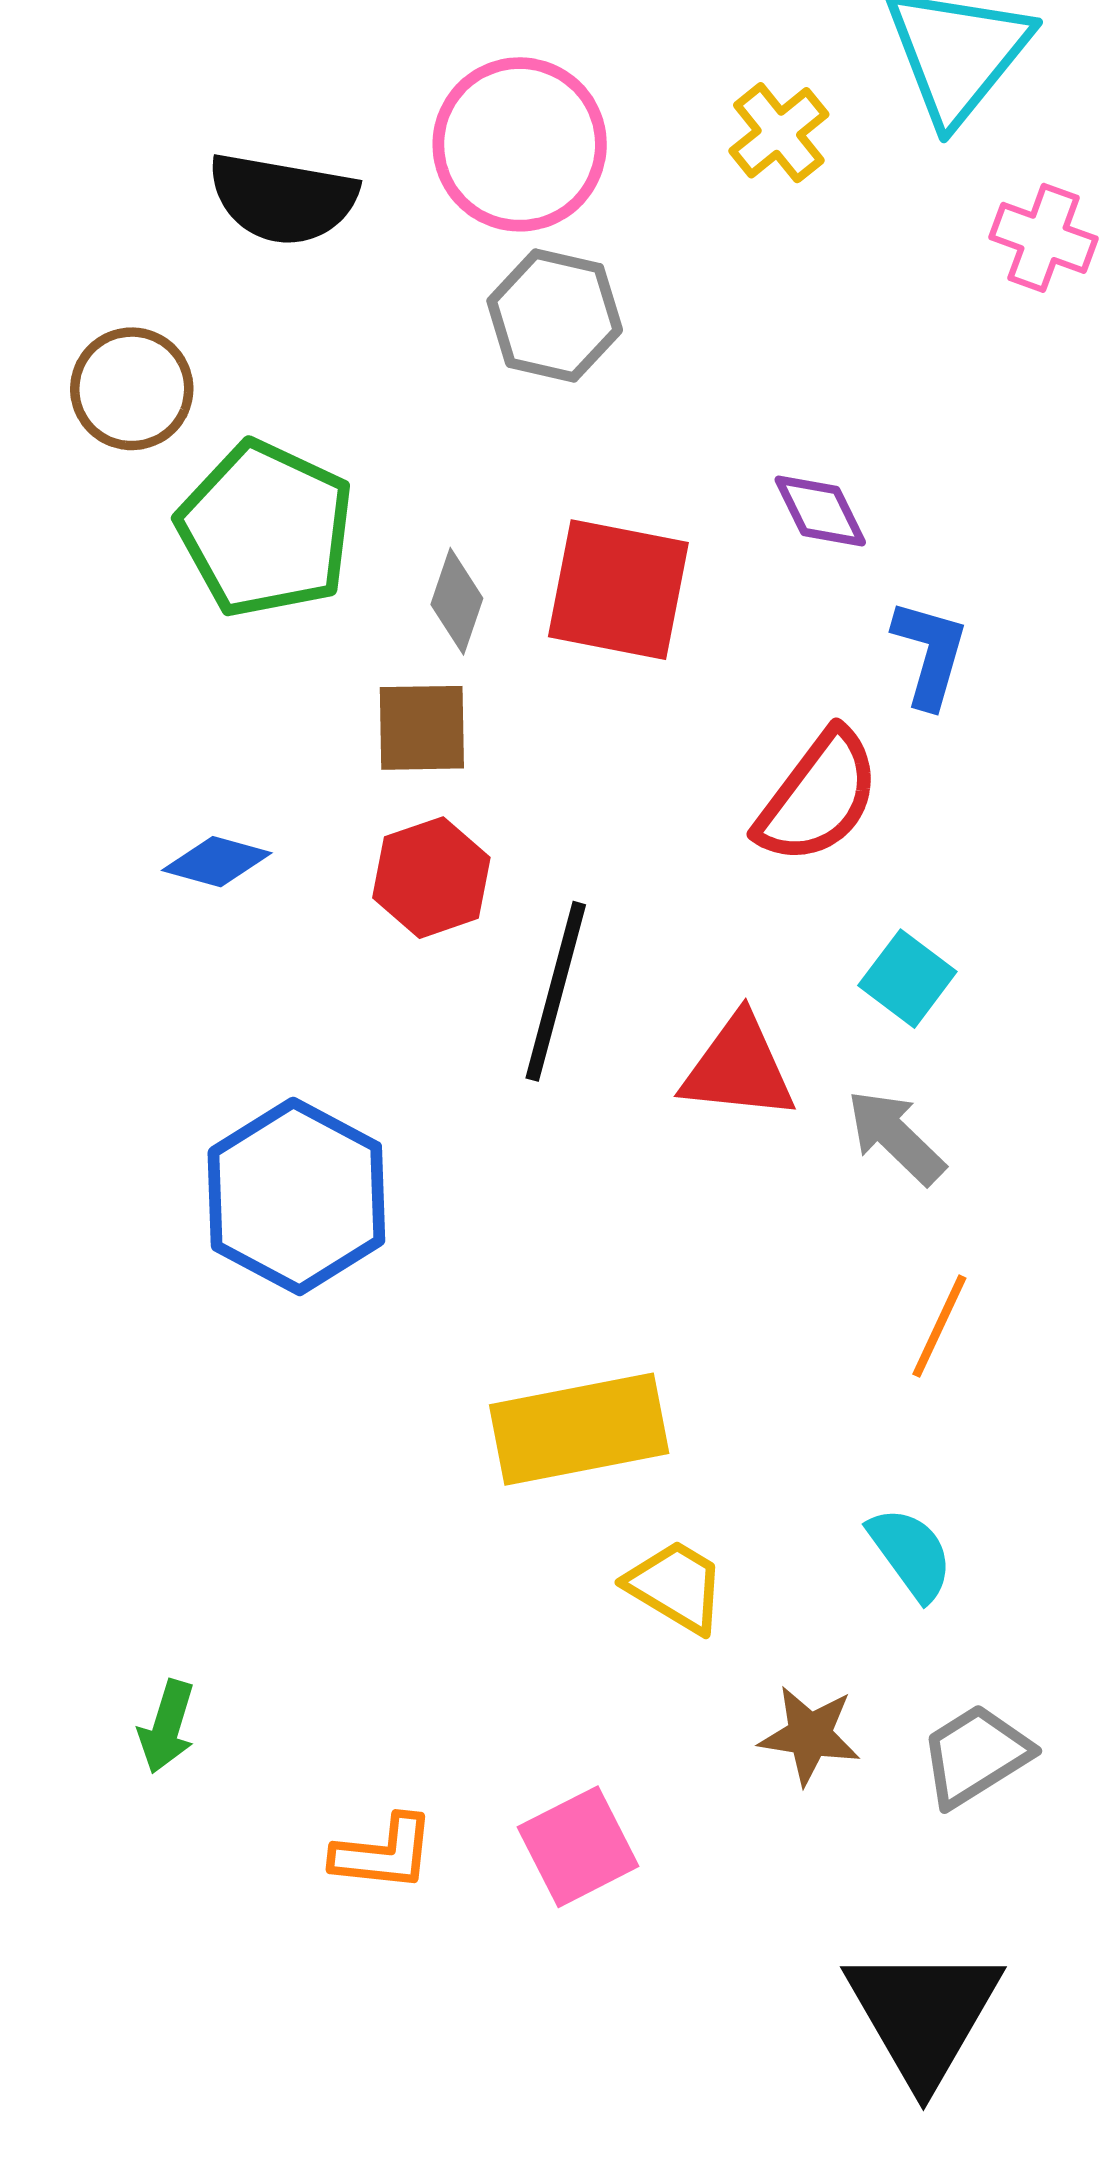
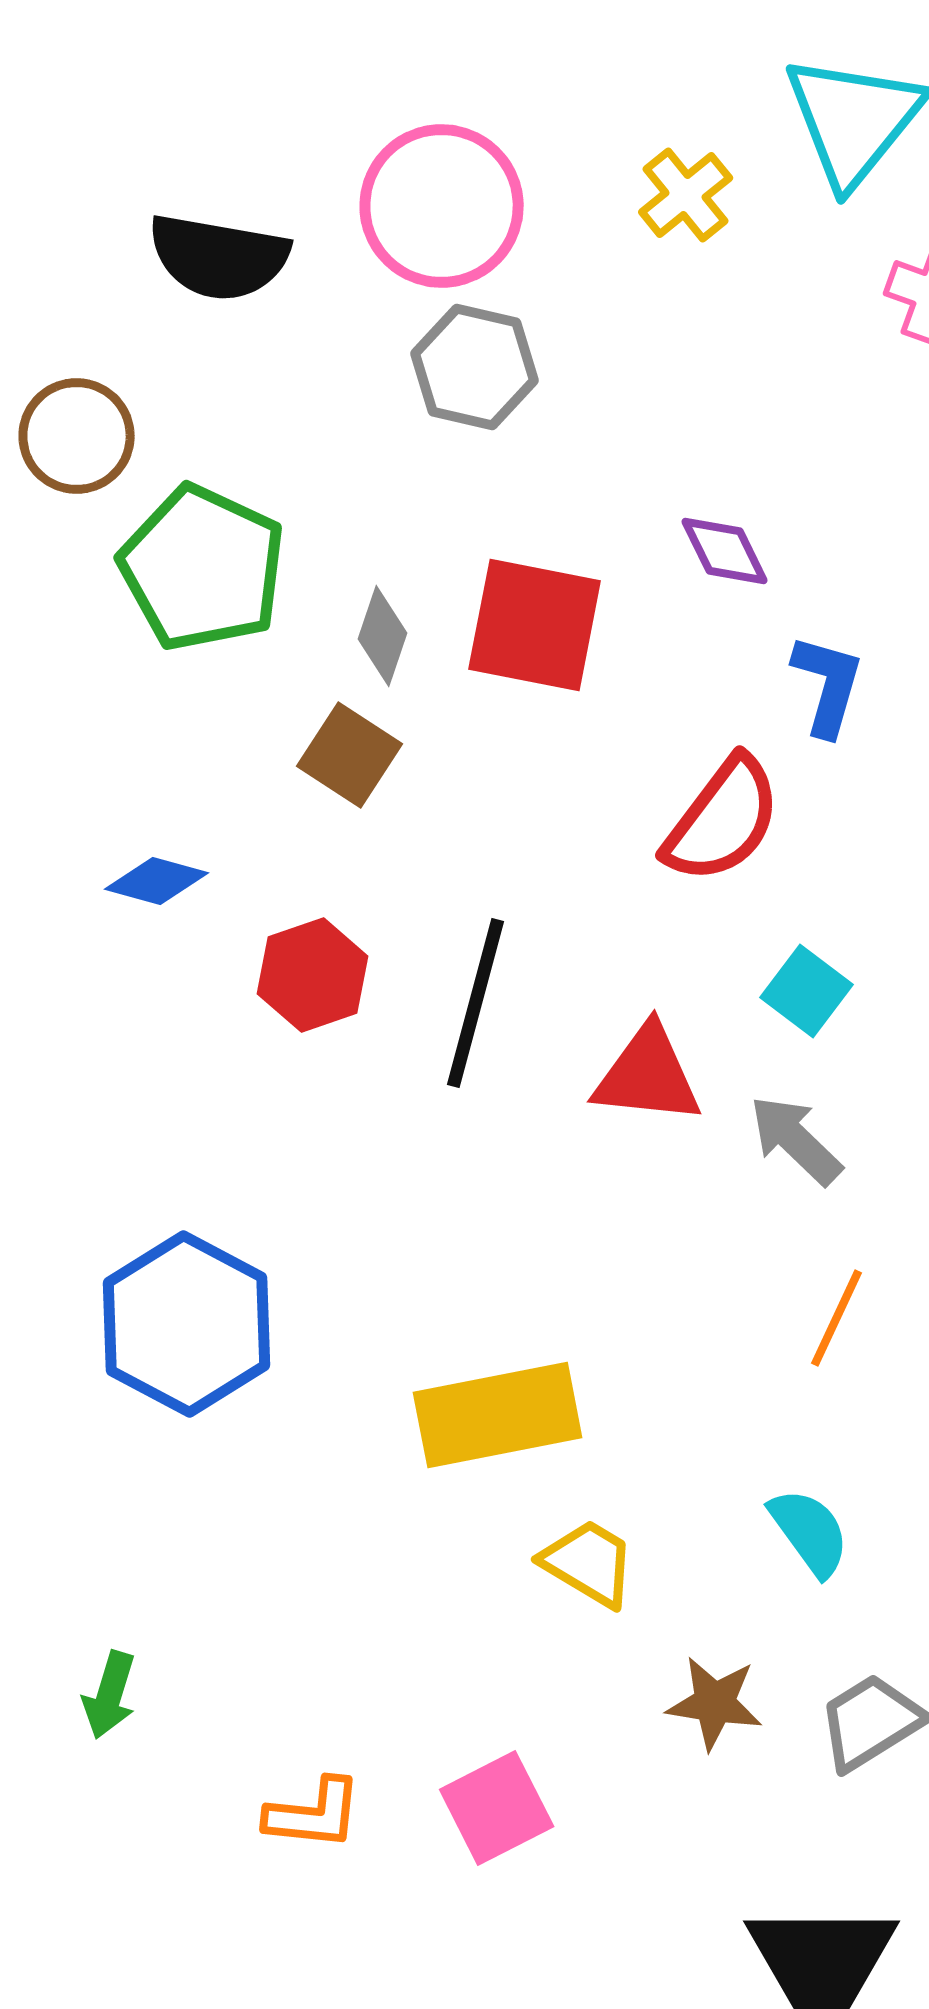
brown square: (422, 728) -> (350, 755), turned 34
red hexagon: (431, 878) -> (313, 975), moved
blue hexagon: (296, 1196) -> (187, 1324), moved

